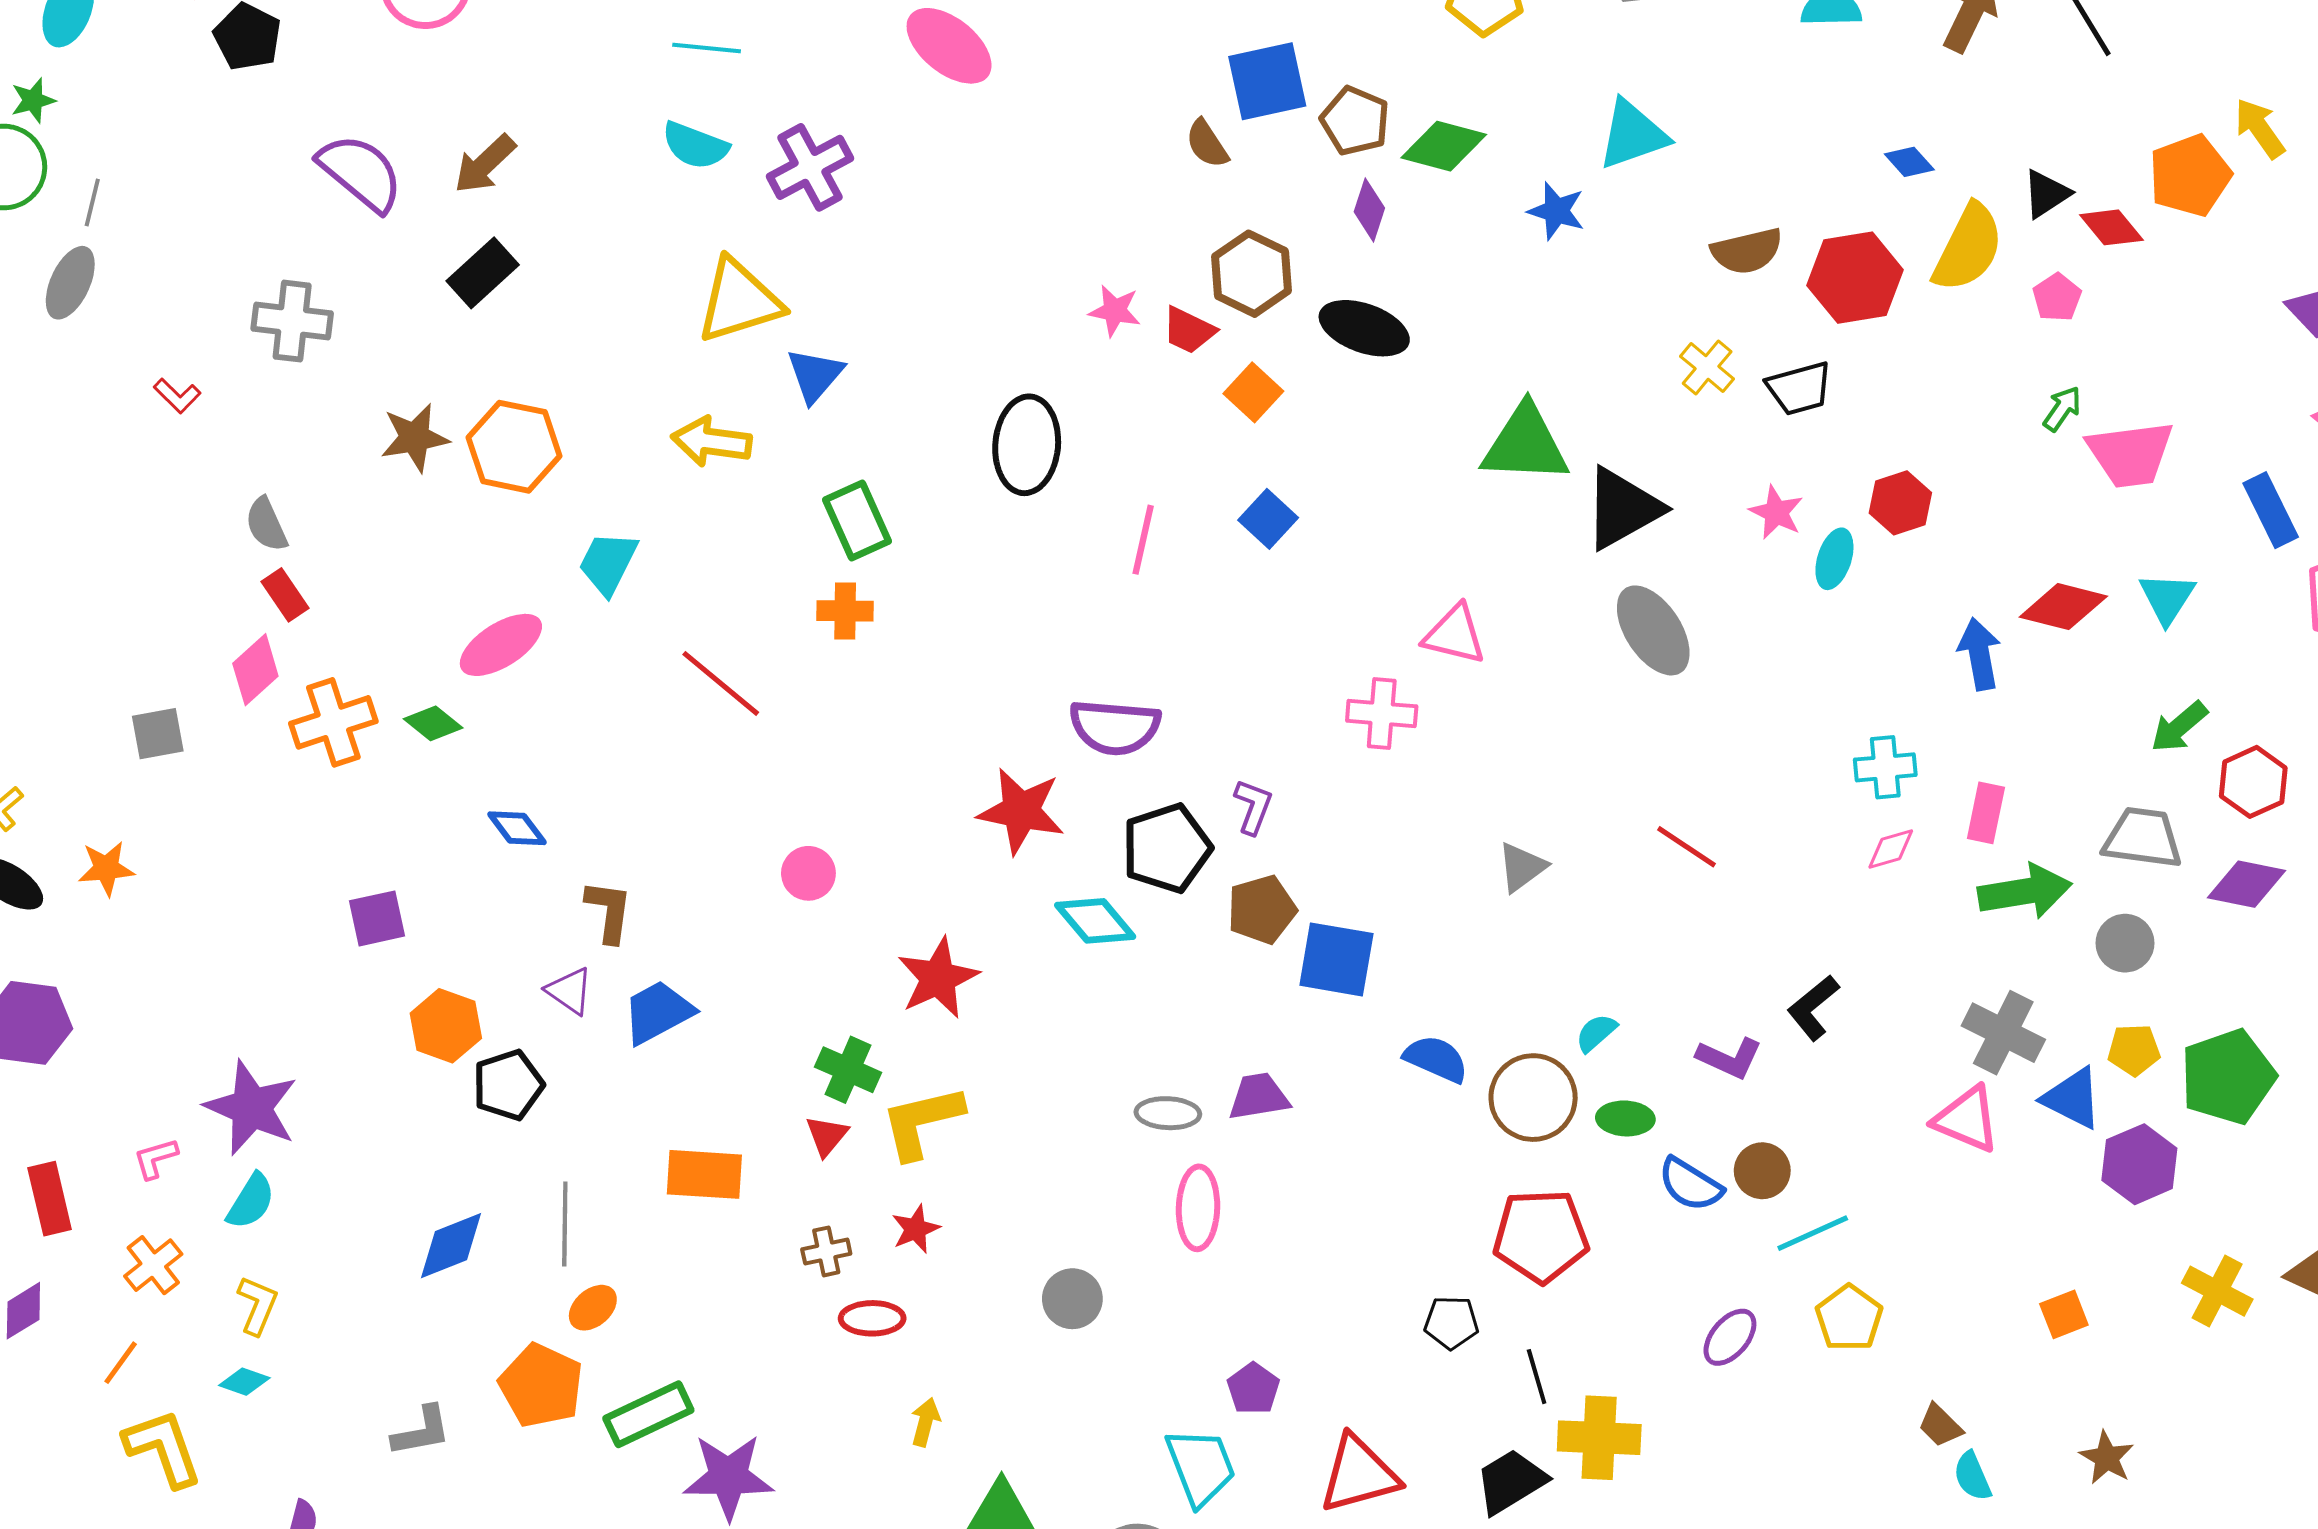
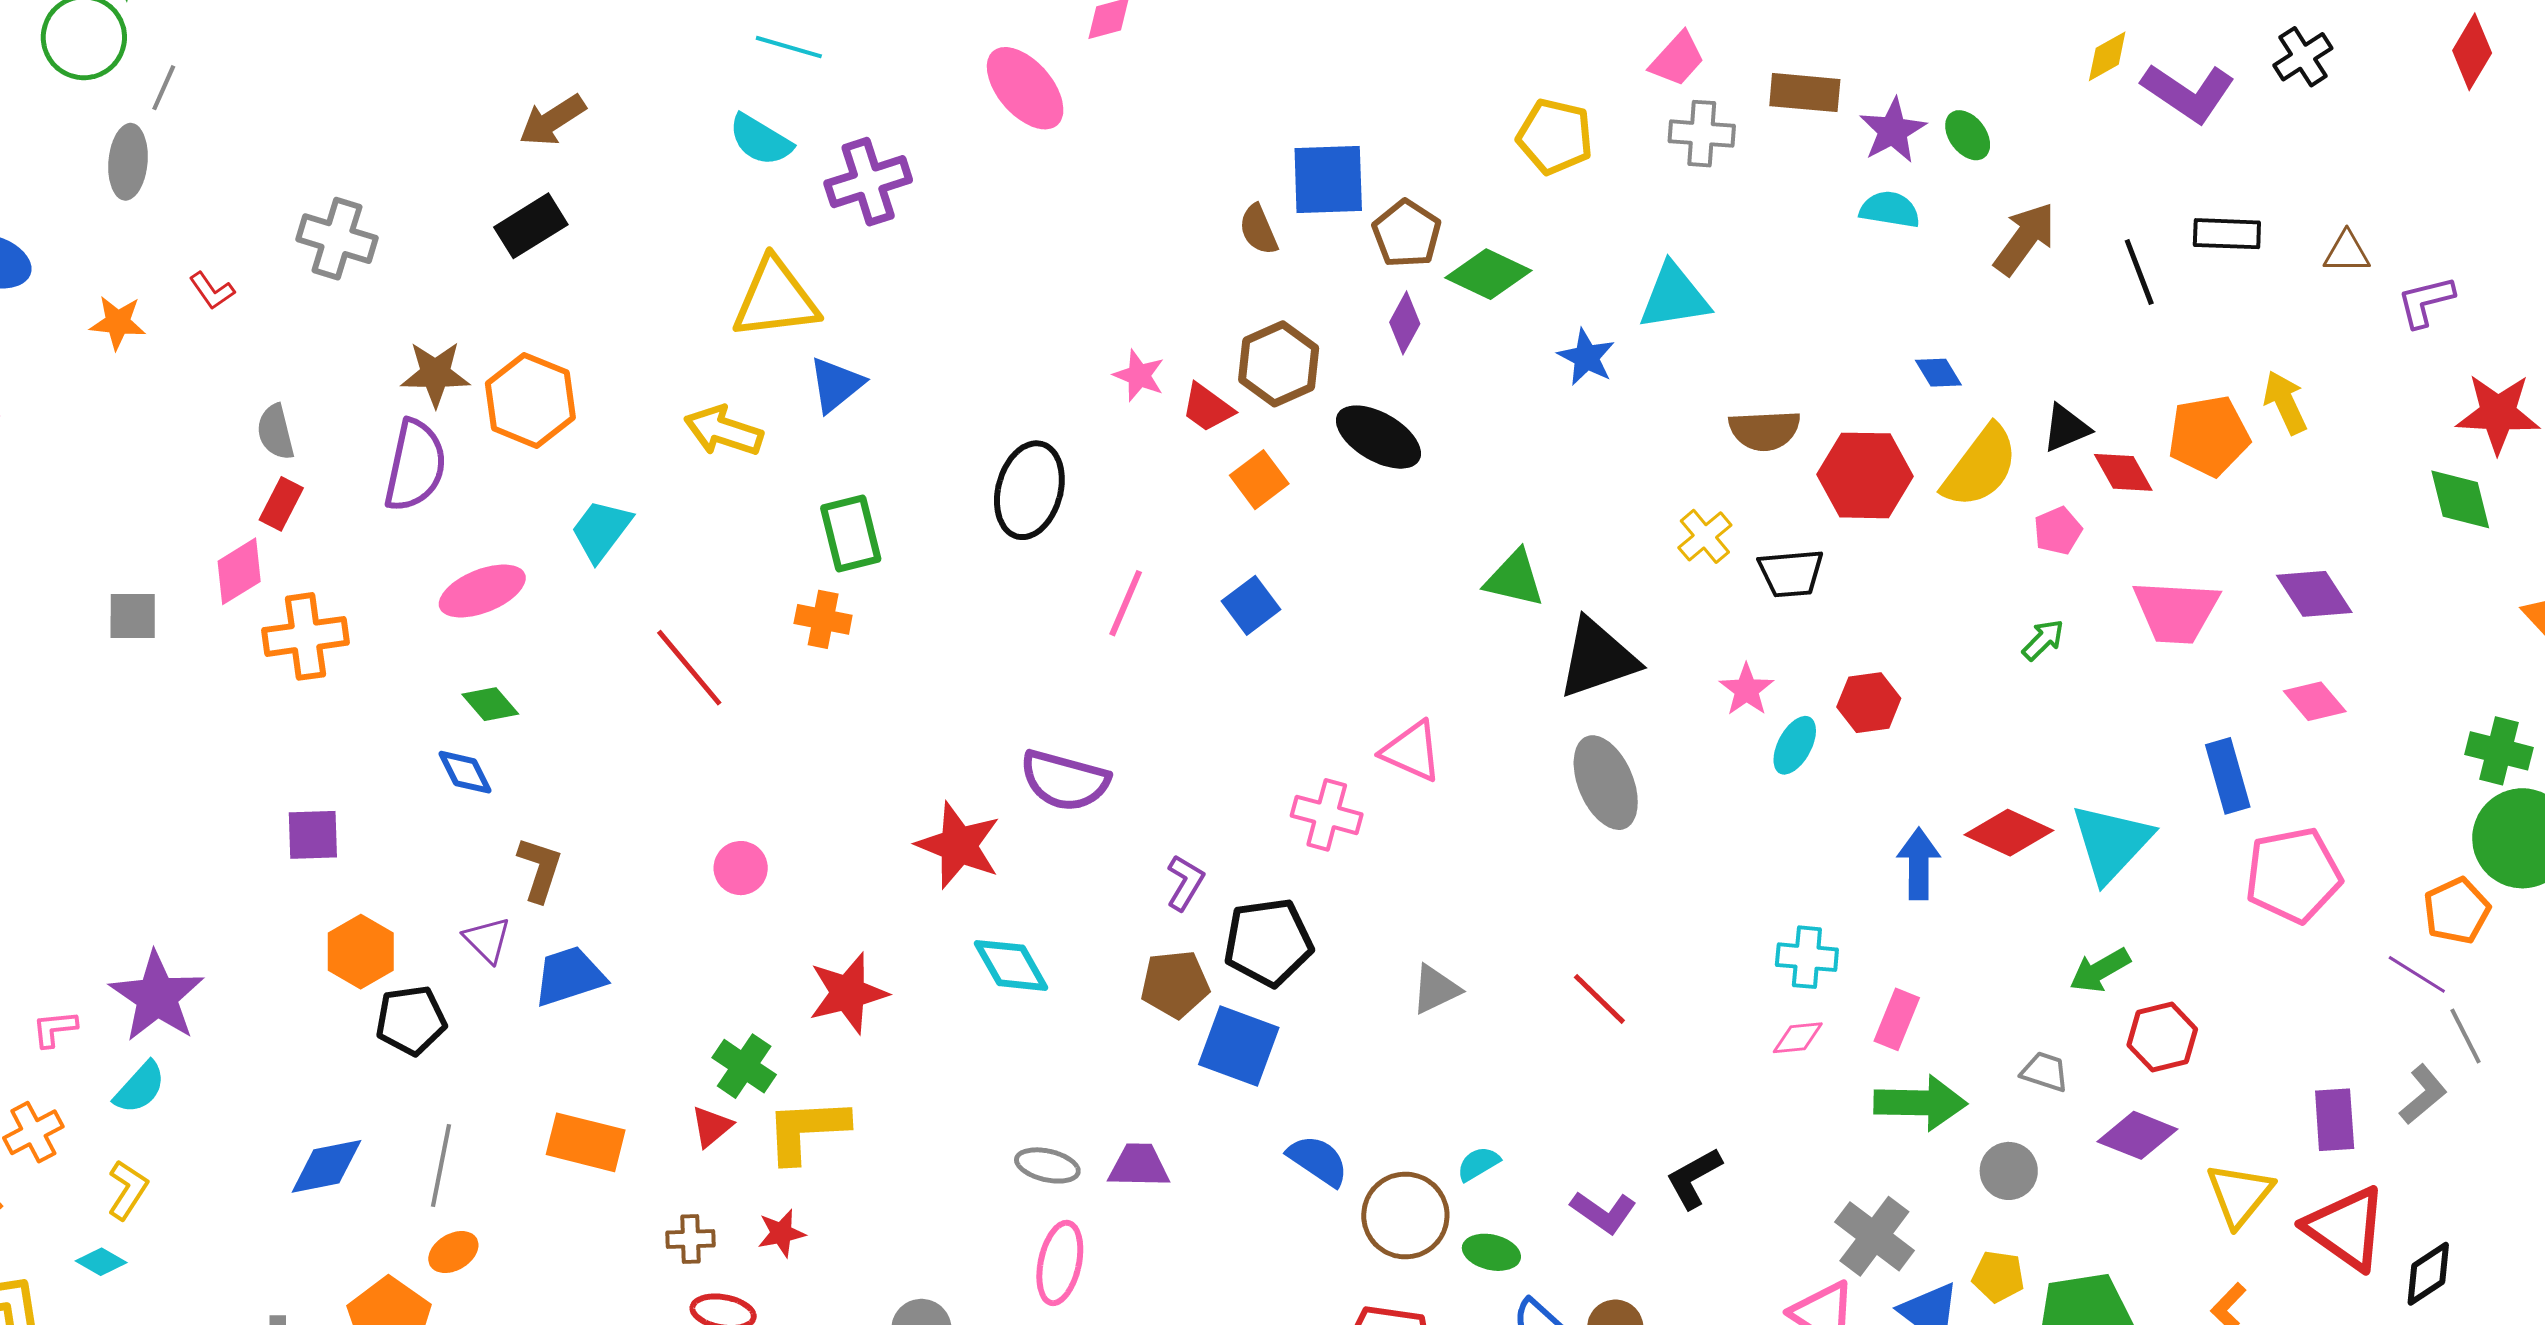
purple semicircle: (361, 173) -> (415, 466), moved, turned 52
gray ellipse: (70, 283) -> (128, 162), turned -30
green triangle: (1525, 444) -> (1514, 579), size x0.7
pink trapezoid: (2130, 454) -> (2176, 612), moved
red rectangle: (285, 595) -> (281, 504), turned 51
cyan triangle: (2167, 598) -> (2111, 843), size x1.5
green diamond: (433, 723) -> (490, 704), moved
gray trapezoid: (2143, 838) -> (2045, 1072), size x0.6
black pentagon: (1167, 848) -> (1268, 942), moved
orange star: (106, 868) -> (118, 322), moved

